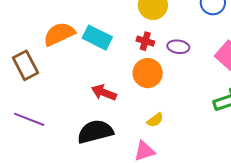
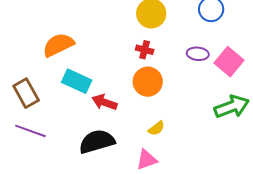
cyan rectangle: (97, 38) -> (77, 81), moved
purple ellipse: (178, 47) -> (198, 54), moved
brown rectangle: (26, 65) -> (26, 93), moved

